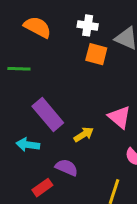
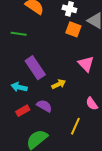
pink triangle: (119, 117) -> (86, 64), moved
red rectangle: (42, 188) -> (23, 111), moved

